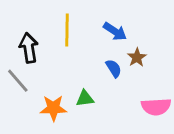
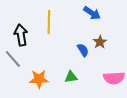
blue arrow: (115, 31) -> (92, 13), moved
green triangle: (85, 98) -> (71, 77), moved

